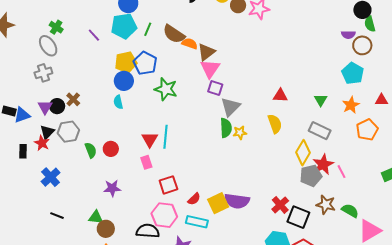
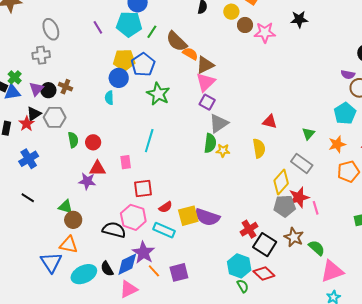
green cross: (56, 27) -> (15, 77), moved
brown cross: (73, 99) -> (65, 87), turned -32
red triangle: (150, 139) -> (97, 168), moved, turned 48

